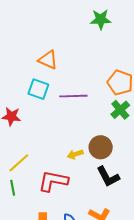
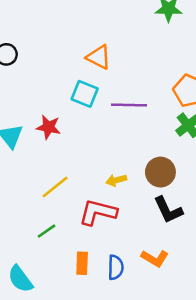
yellow arrow: (75, 154) -> (116, 180), moved
green line: (13, 188) -> (47, 231), moved, turned 63

